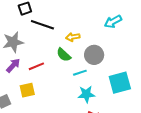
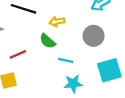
gray circle: (94, 55) -> (94, 36), moved
cyan line: (80, 73) -> (66, 60), turned 32

